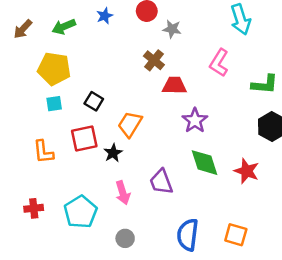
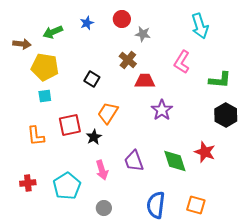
brown arrow: (23, 29) -> (22, 44), moved, turned -126
black square: (94, 101) -> (92, 79), moved
green diamond: (205, 163) -> (175, 161), moved

